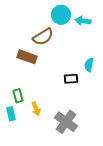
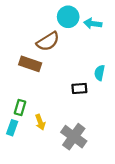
green rectangle: (18, 96) -> (20, 108), turned 32
cyan rectangle: (11, 114) -> (12, 128), turned 32

